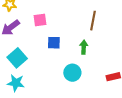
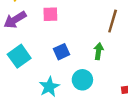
blue square: (54, 43) -> (62, 52), moved, turned -32
cyan star: (16, 83) -> (49, 87), moved, turned 30

